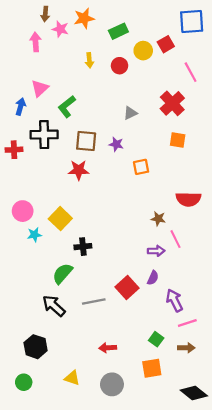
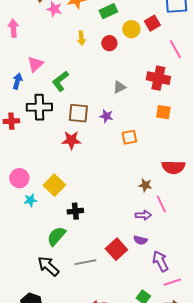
pink arrow: (36, 42) -> (13, 28), moved
red cross: (172, 103) -> (158, 78), turned -35
purple semicircle: (153, 278) -> (140, 240), turned 80

